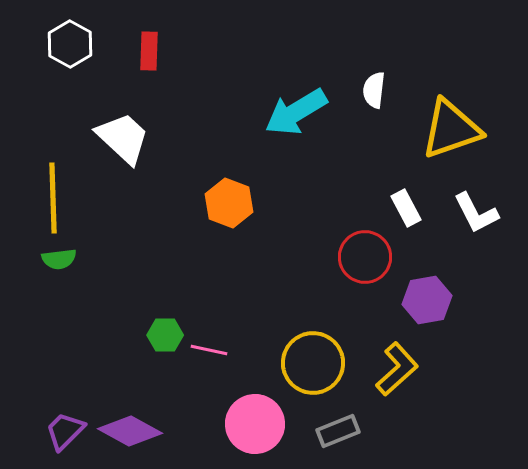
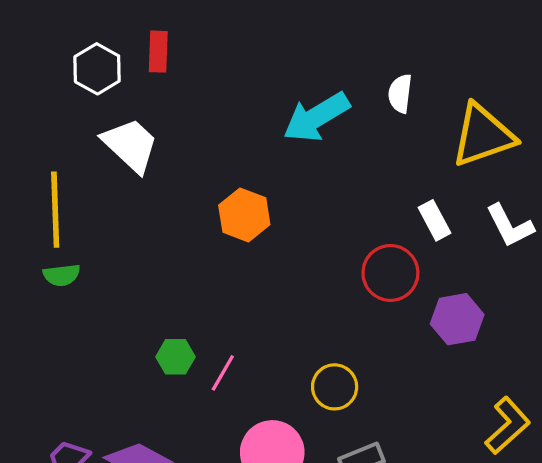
white hexagon: (70, 44) -> (97, 69), moved
pink line: (209, 350) -> (223, 373), turned -72
yellow circle: (313, 363) -> (335, 387), size x0.7
yellow L-shape: (397, 369) -> (508, 426), moved

